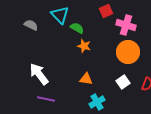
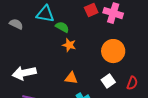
cyan triangle: (60, 15) -> (45, 14), turned -36
pink cross: (126, 25) -> (113, 13), moved
white arrow: (39, 74) -> (24, 73), turned -65

